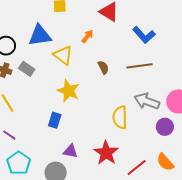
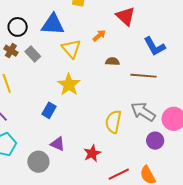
brown semicircle: (103, 67) -> (112, 61), moved, turned -72
red star: (106, 153) -> (92, 153), size x0.7

